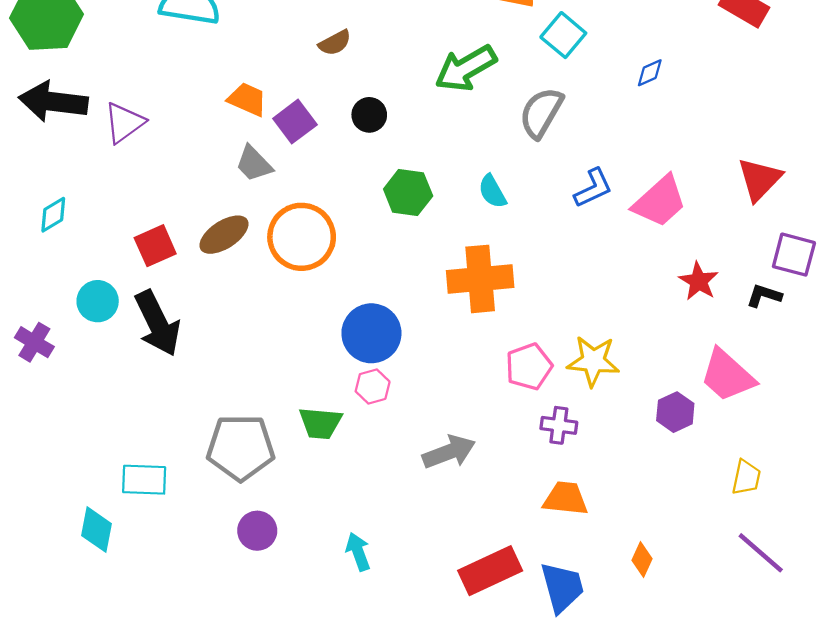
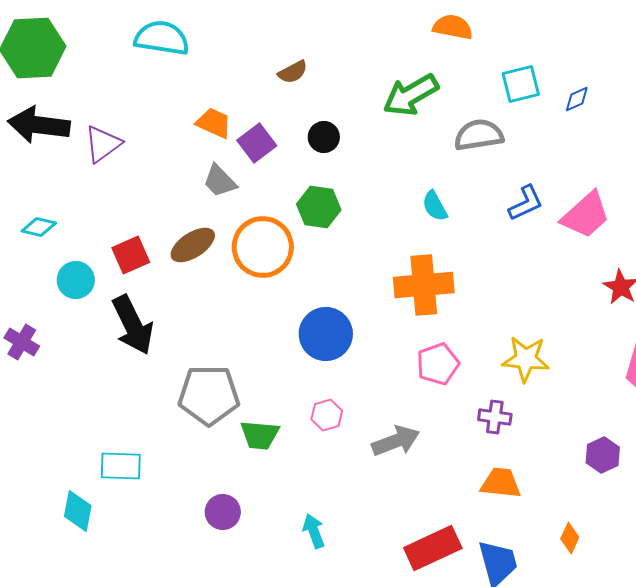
cyan square: (563, 35) -> (521, 84), moved, turned 36
gray semicircle: (541, 113) -> (479, 135), turned 51
green hexagon: (408, 192) -> (319, 207), moved
cyan diamond: (53, 215) -> (39, 227), turned 44
cyan circle: (98, 301) -> (76, 280), moved
pink pentagon: (529, 367) -> (438, 364), moved
pink hexagon: (373, 387) -> (327, 415), moved
purple hexagon: (675, 412) -> (603, 455), moved
green trapezoid: (320, 423) -> (260, 435), moved
gray pentagon: (241, 448) -> (209, 395), moved

